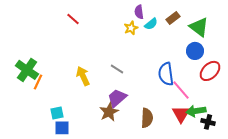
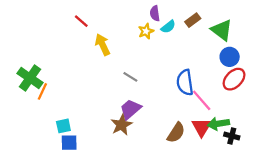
blue circle: (195, 51) -> (230, 57), moved
yellow arrow: (83, 76) -> (102, 45), moved
brown semicircle: (147, 118) -> (176, 133), moved, turned 30

